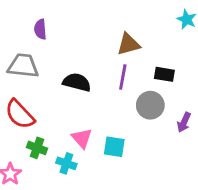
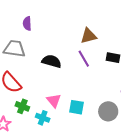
purple line: (123, 77) -> (84, 59), turned -42
gray circle: (150, 105) -> (108, 111), moved

